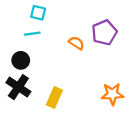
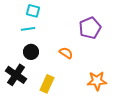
orange semicircle: (76, 43) -> (66, 53), moved
black circle: (21, 60) -> (31, 52), moved

